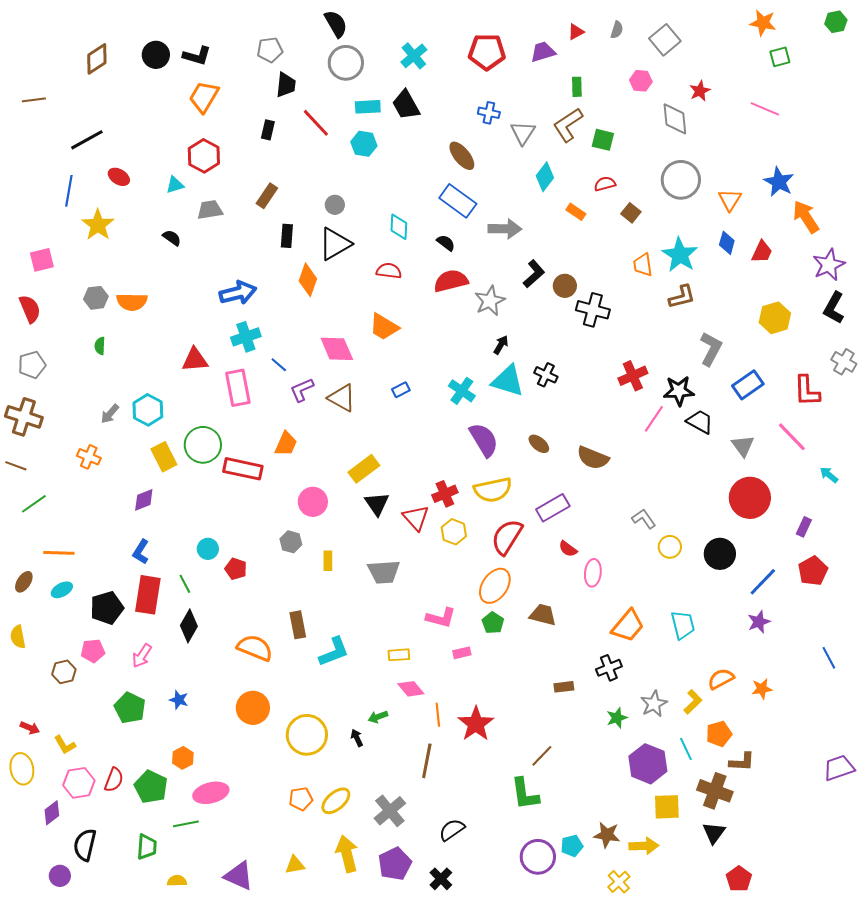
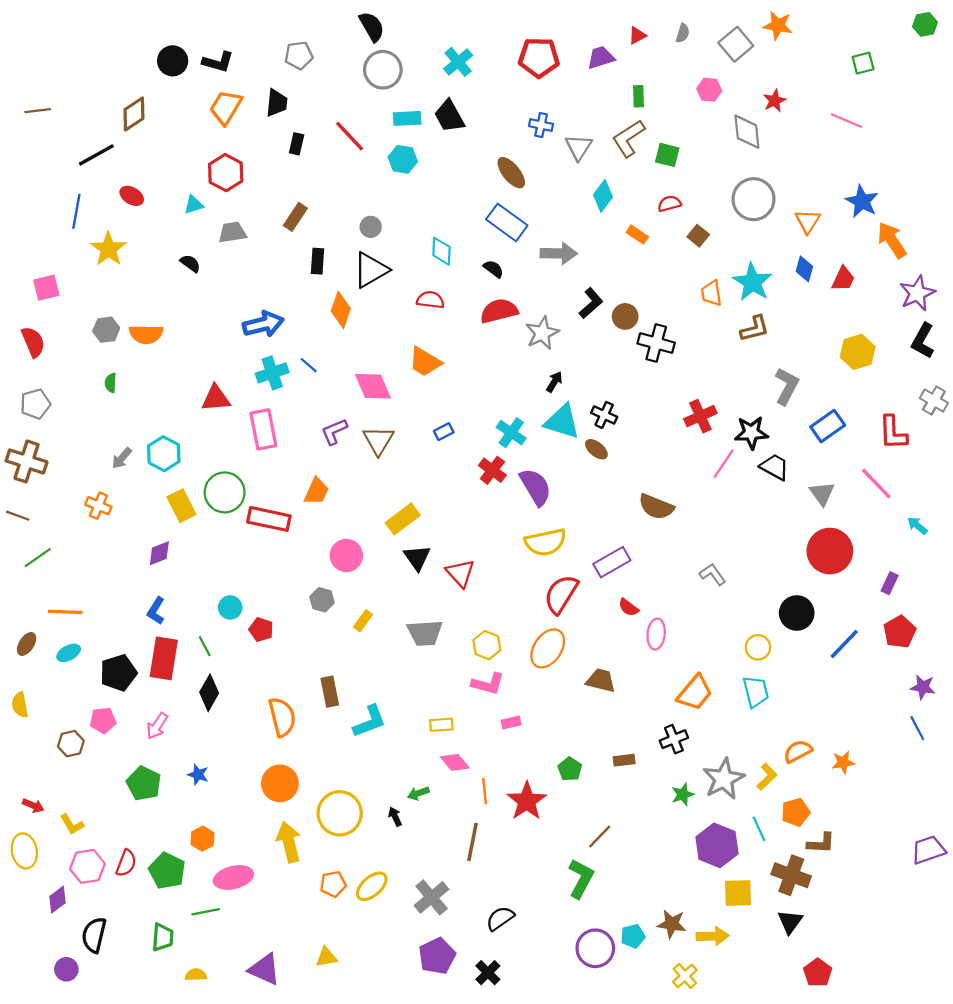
orange star: (763, 23) -> (778, 25), moved
brown diamond: (97, 59) -> (134, 114), moved
black trapezoid: (286, 85) -> (277, 103), moved
blue line: (279, 365) -> (309, 365), moved
brown triangle: (342, 398) -> (378, 440), turned 32
brown ellipse: (539, 444) -> (596, 449), moved
red cross: (445, 494) -> (492, 470), moved, turned -30
yellow hexagon: (454, 532) -> (487, 645), moved
yellow circle: (670, 547) -> (758, 647), moved
yellow rectangle: (328, 561) -> (363, 621), turned 36
purple star: (759, 622) -> (923, 687), moved, turned 30
green pentagon: (493, 623) -> (570, 769), moved
orange semicircle: (255, 648) -> (282, 717), turned 54
gray star: (654, 704) -> (724, 779), size x1.4
green L-shape: (525, 794) -> (581, 879), turned -144
yellow arrow: (347, 854) -> (289, 842), moved

